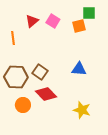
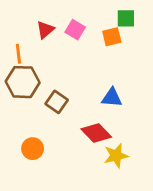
brown hexagon: (16, 77) -> (23, 82), moved
red diamond: (46, 94) -> (96, 133), moved
yellow star: (82, 110) -> (116, 156), turned -30

